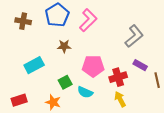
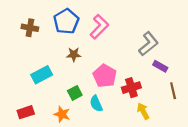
purple rectangle: (140, 65) -> (160, 66), moved
pink pentagon: (93, 66) -> (105, 76), turned 30
cyan semicircle: (85, 92) -> (96, 104), turned 42
yellow arrow: (120, 99) -> (143, 111), moved

